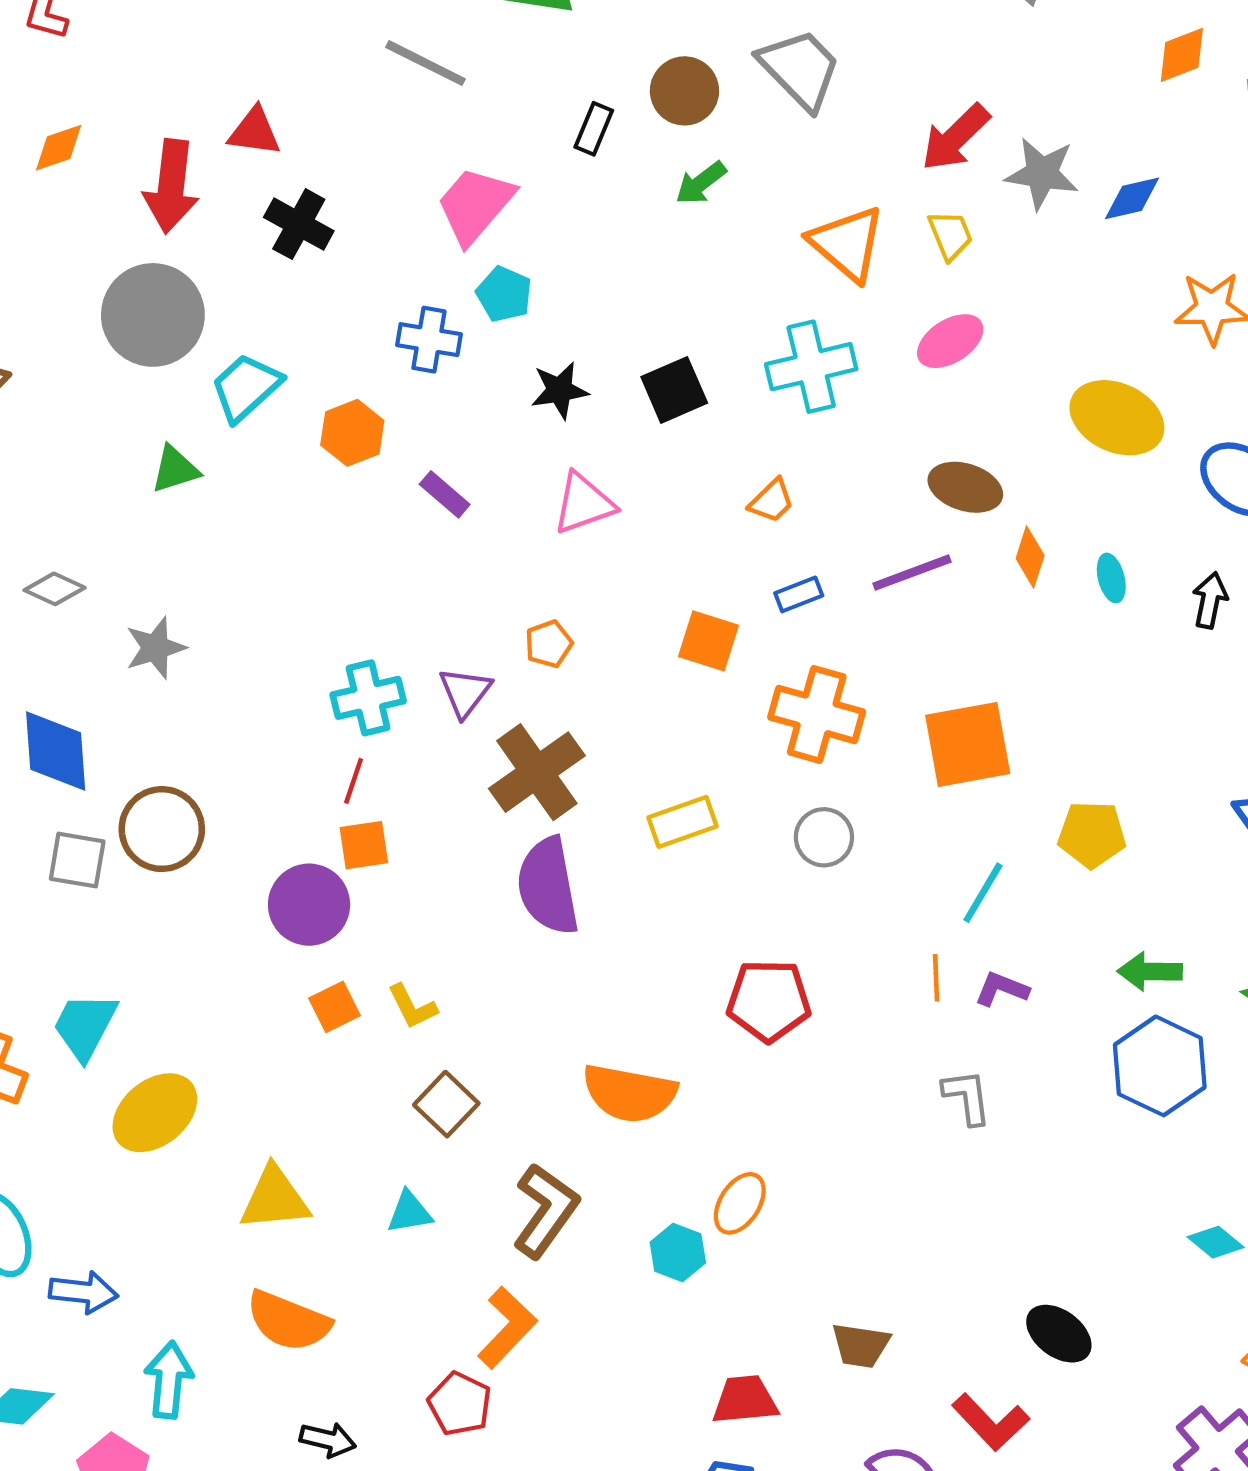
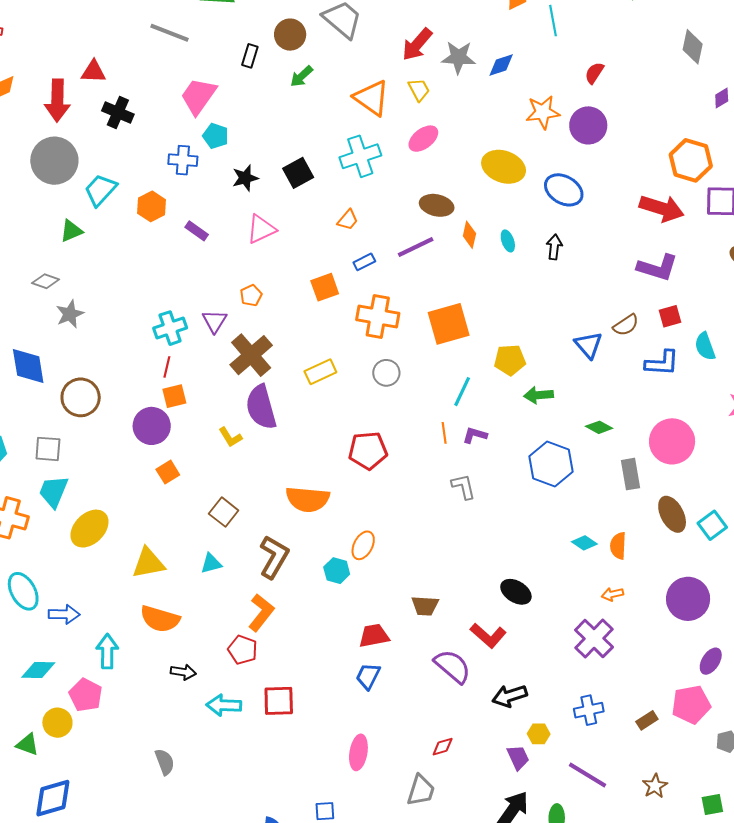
gray diamond: (55, 589) -> (46, 281), moved
orange square: (709, 641) -> (325, 287), turned -32
gray square: (77, 860) -> (48, 449), moved
green arrow: (1150, 971) -> (538, 395), moved
yellow L-shape: (412, 1007) -> (230, 437), moved

